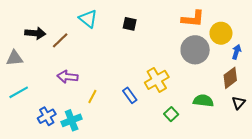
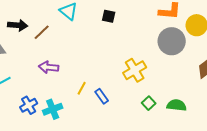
blue rectangle: (130, 95) -> (102, 96), moved
yellow line: (92, 96) -> (82, 88), moved
green semicircle: (203, 101) -> (177, 105), moved

